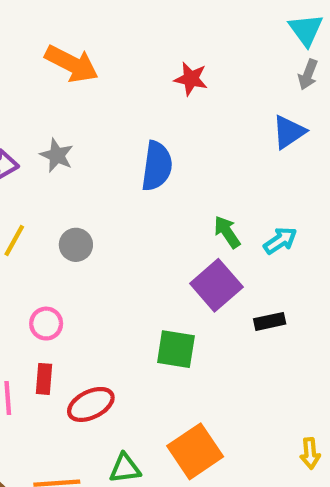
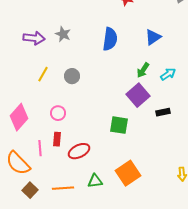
blue triangle: (289, 132) -> (153, 37), moved
green arrow: (227, 232) -> (143, 70), turned -112

